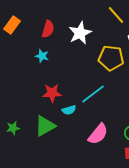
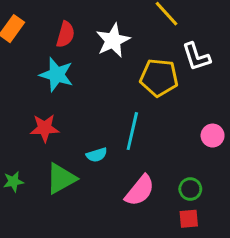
cyan star: (42, 56) -> (57, 75), size x1.6
red star: (52, 93) -> (45, 128), moved
cyan line: (93, 94) -> (132, 131), turned -40

